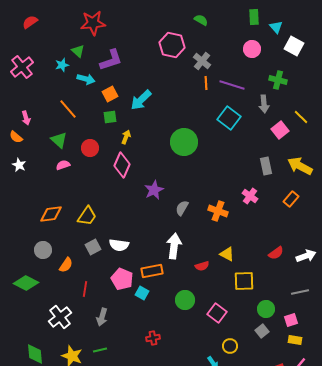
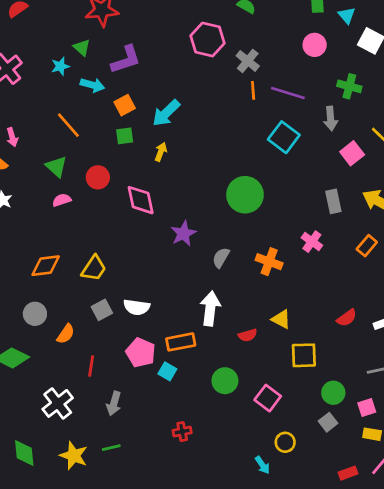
yellow arrow: (126, 137) -> (161, 152), moved
green circle: (184, 142) -> (245, 195), moved
pink diamond: (122, 165) -> (141, 200), turned -35

